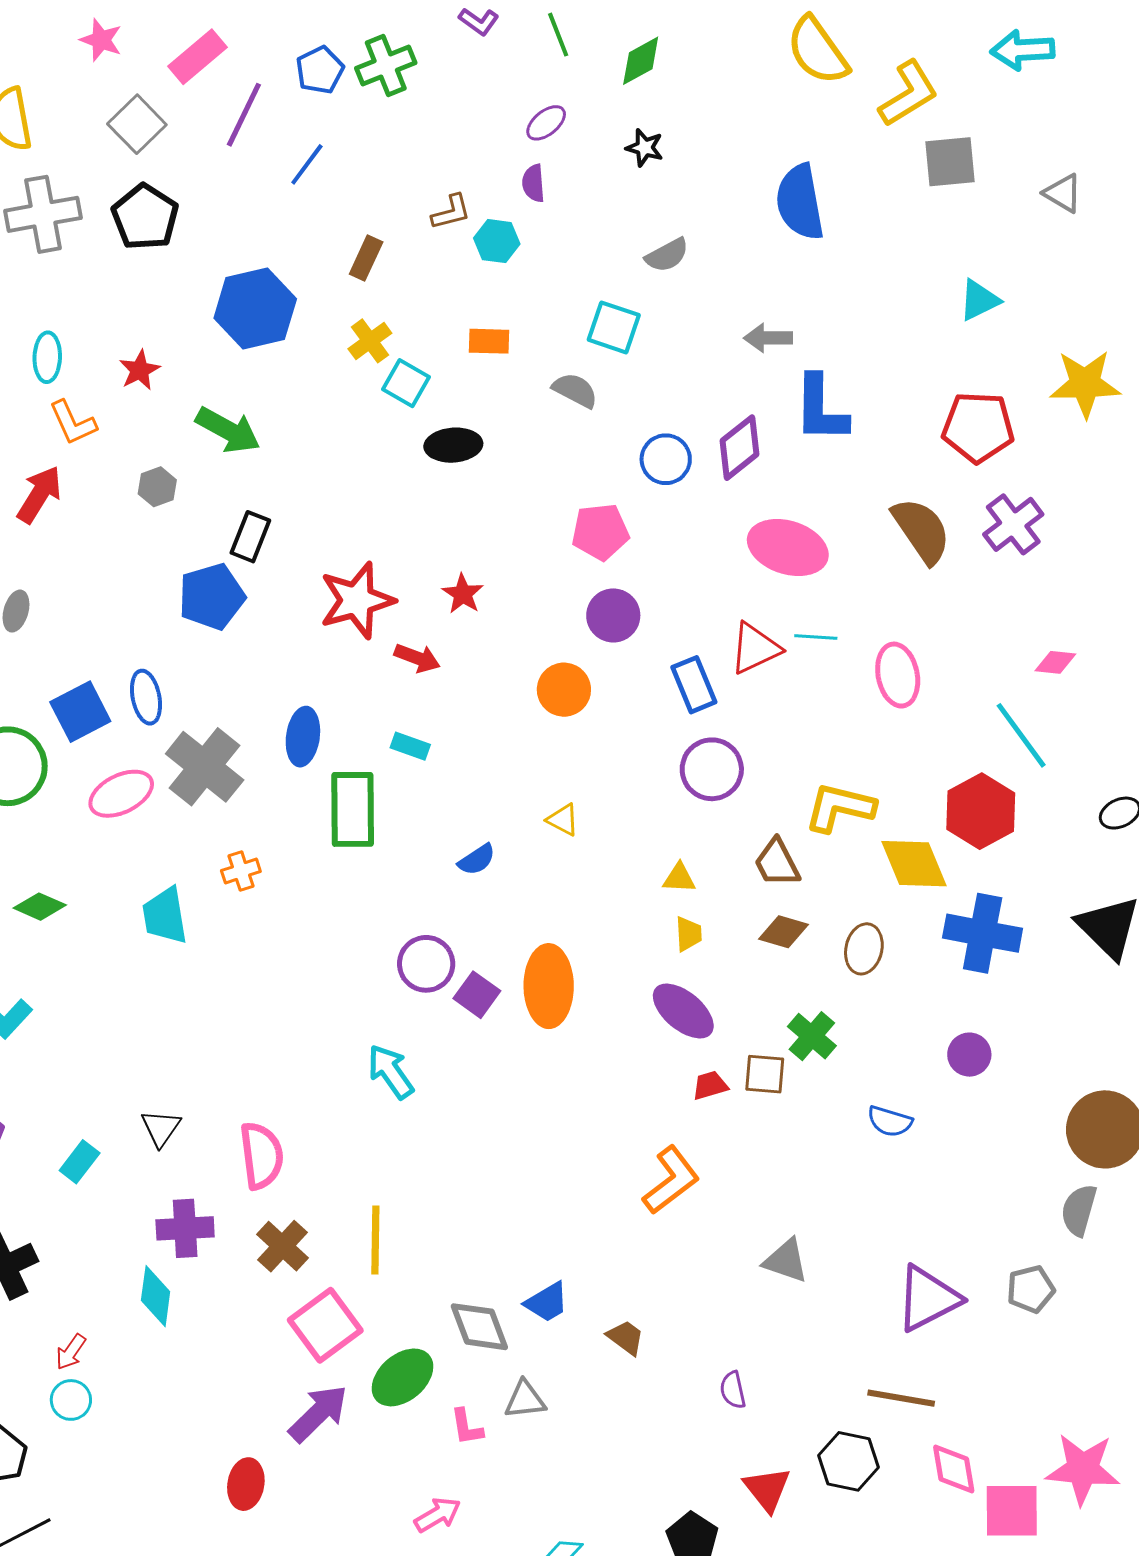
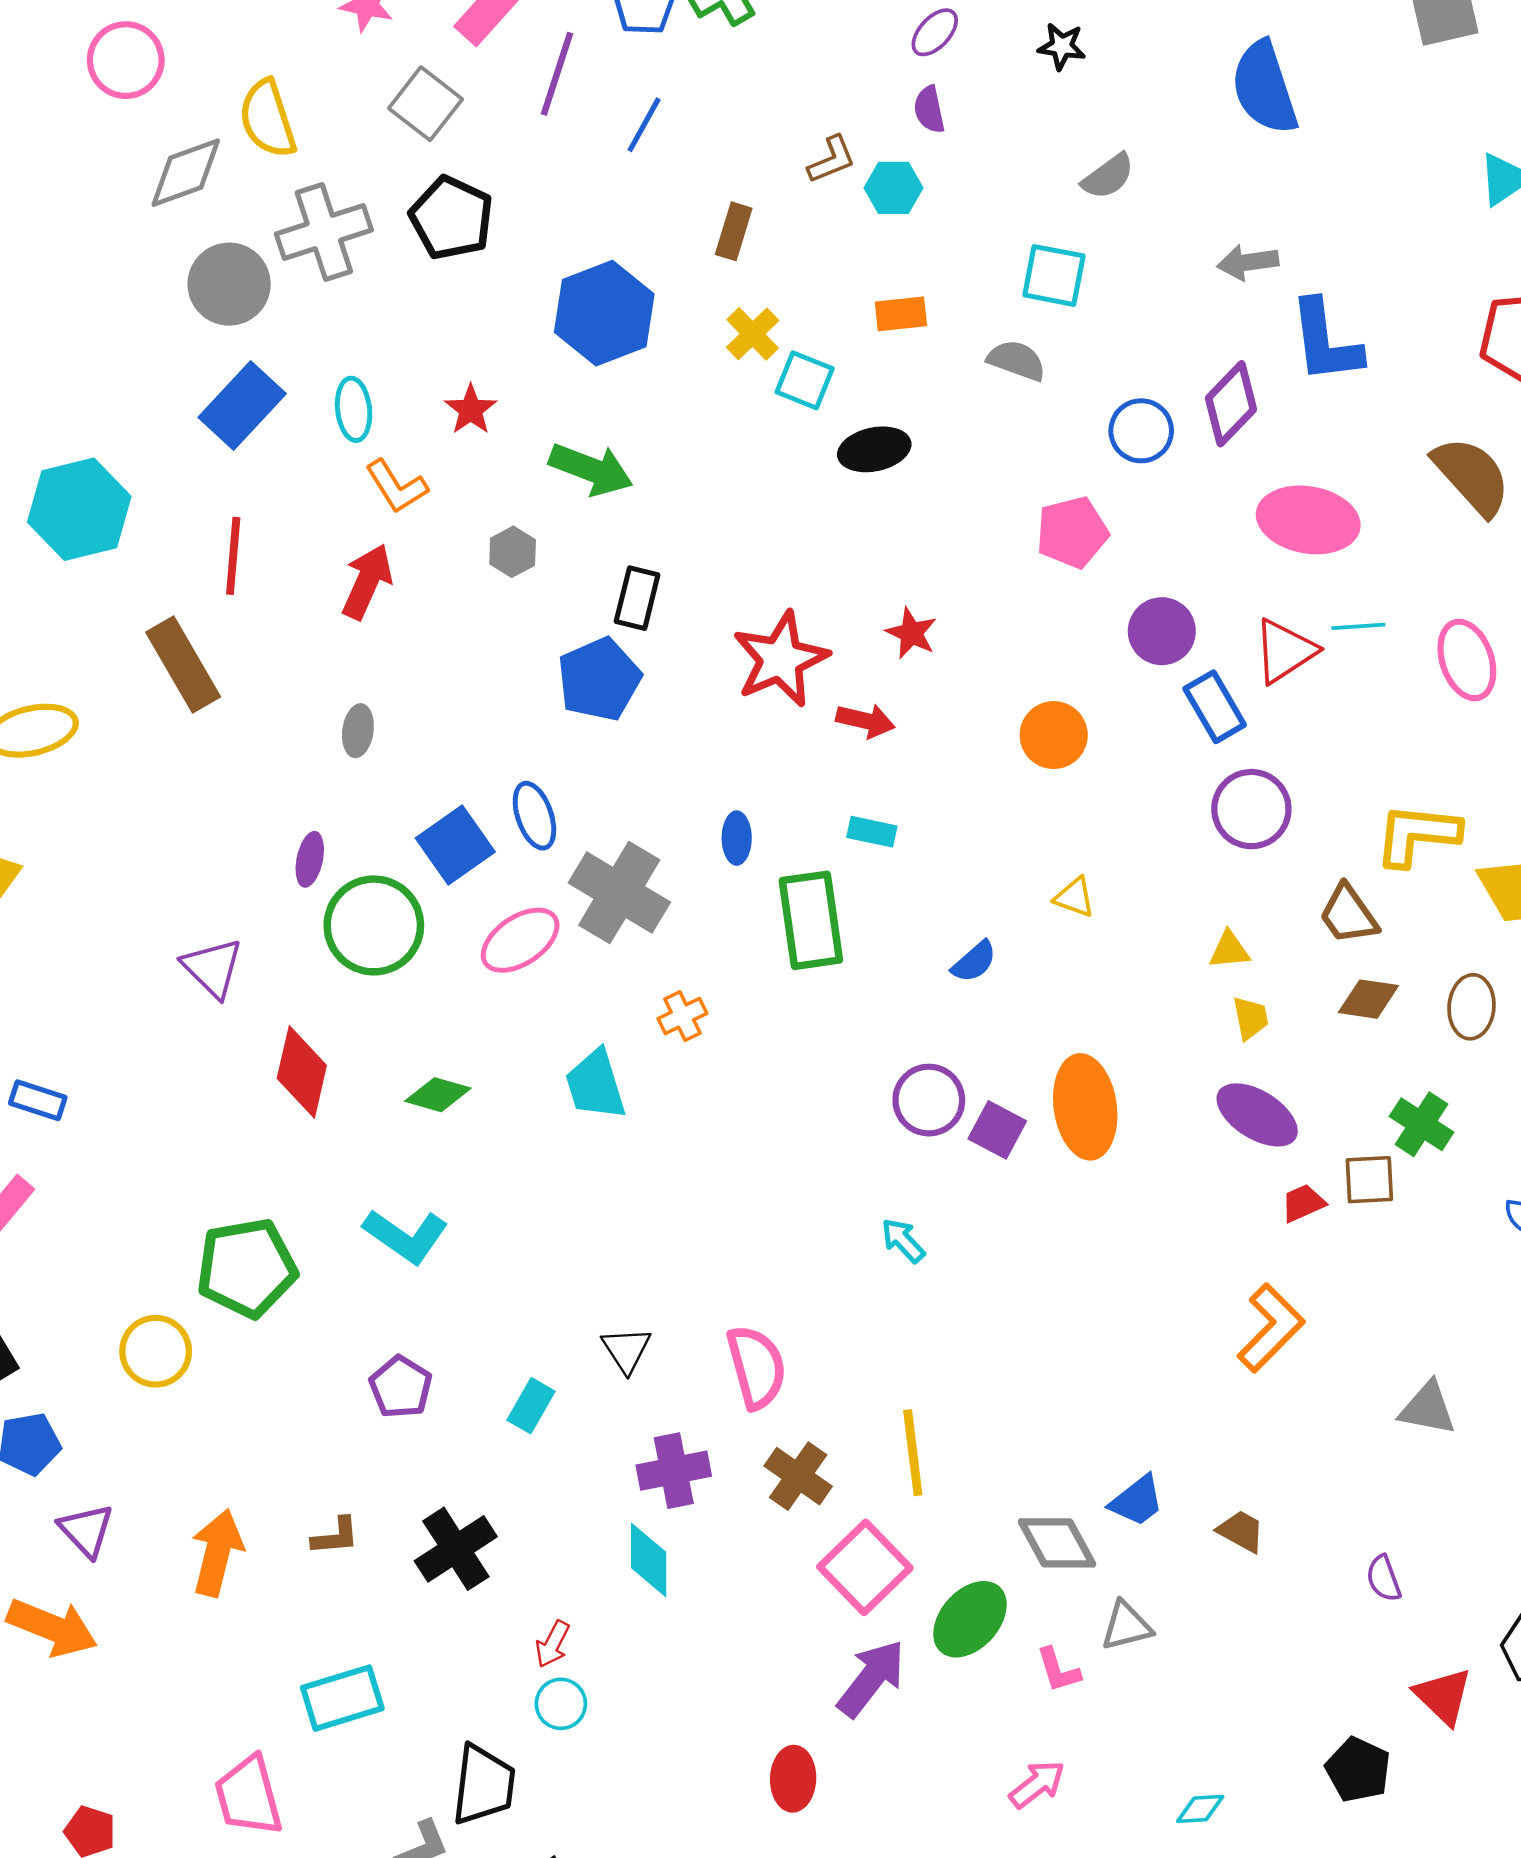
purple circle: (613, 615) -> (1162, 631), moved
blue ellipse: (303, 737) -> (737, 838), size x0.7
cyan arrow: (391, 1072) -> (903, 1240), size x0.7

